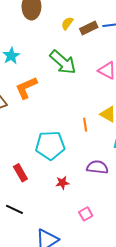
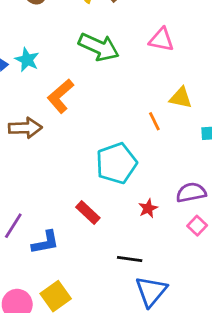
purple semicircle: (97, 167) -> (191, 192), moved
black line: (14, 209) -> (130, 259), moved
pink square: (86, 214) -> (197, 226), moved

